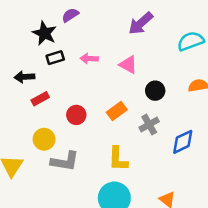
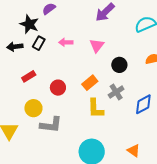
black rectangle: (55, 58) -> (39, 43), turned -40
pink triangle: (128, 65) -> (97, 45), turned 42
black arrow: (24, 77) -> (15, 47), moved
yellow L-shape: (118, 159) -> (96, 109), moved

